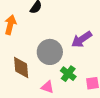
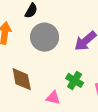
gray circle: (50, 52) -> (45, 37), moved

